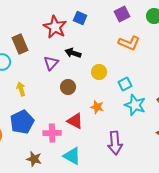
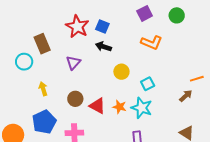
blue square: (80, 18) -> (102, 26), moved
black arrow: (73, 53) -> (103, 47), moved
brown circle: (68, 87) -> (75, 99), moved
cyan star: (135, 105) -> (142, 108), moved
red triangle: (75, 121) -> (97, 106), moved

